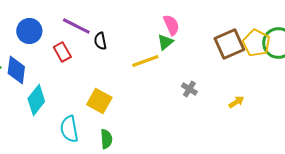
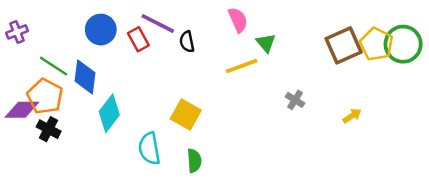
pink semicircle: (171, 25) -> (238, 20), moved
green triangle: (165, 42) -> (266, 43), turned -30
red rectangle: (62, 52) -> (138, 39), moved

